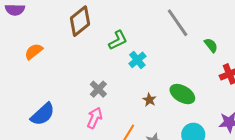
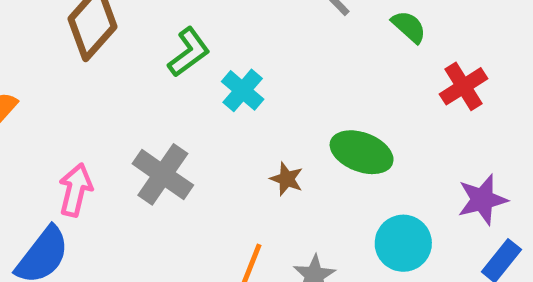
gray cross: (98, 89) -> (163, 174), size x1.4
pink arrow: (95, 118) -> (75, 190), moved

